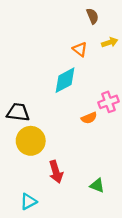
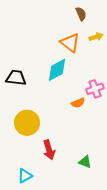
orange triangle: (80, 49) -> (70, 43), size x1.5
black trapezoid: (18, 112) -> (16, 78), moved

